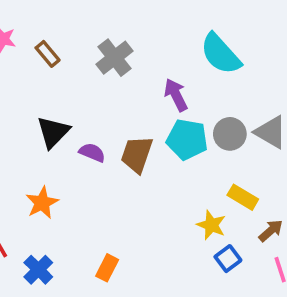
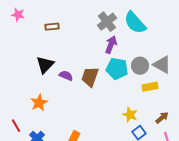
brown rectangle: (48, 54) -> (52, 27), moved, turned -56
gray cross: (115, 58) -> (107, 22), moved
purple arrow: (176, 95) -> (111, 45), turned 48
yellow rectangle: (243, 197) -> (150, 87), moved, turned -42

